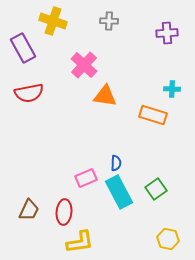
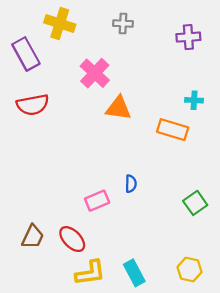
green square: (156, 189) -> (195, 203), moved
cyan rectangle: (119, 192) -> (134, 273), moved, size x0.7
red ellipse: (64, 212) -> (72, 239), turned -50

